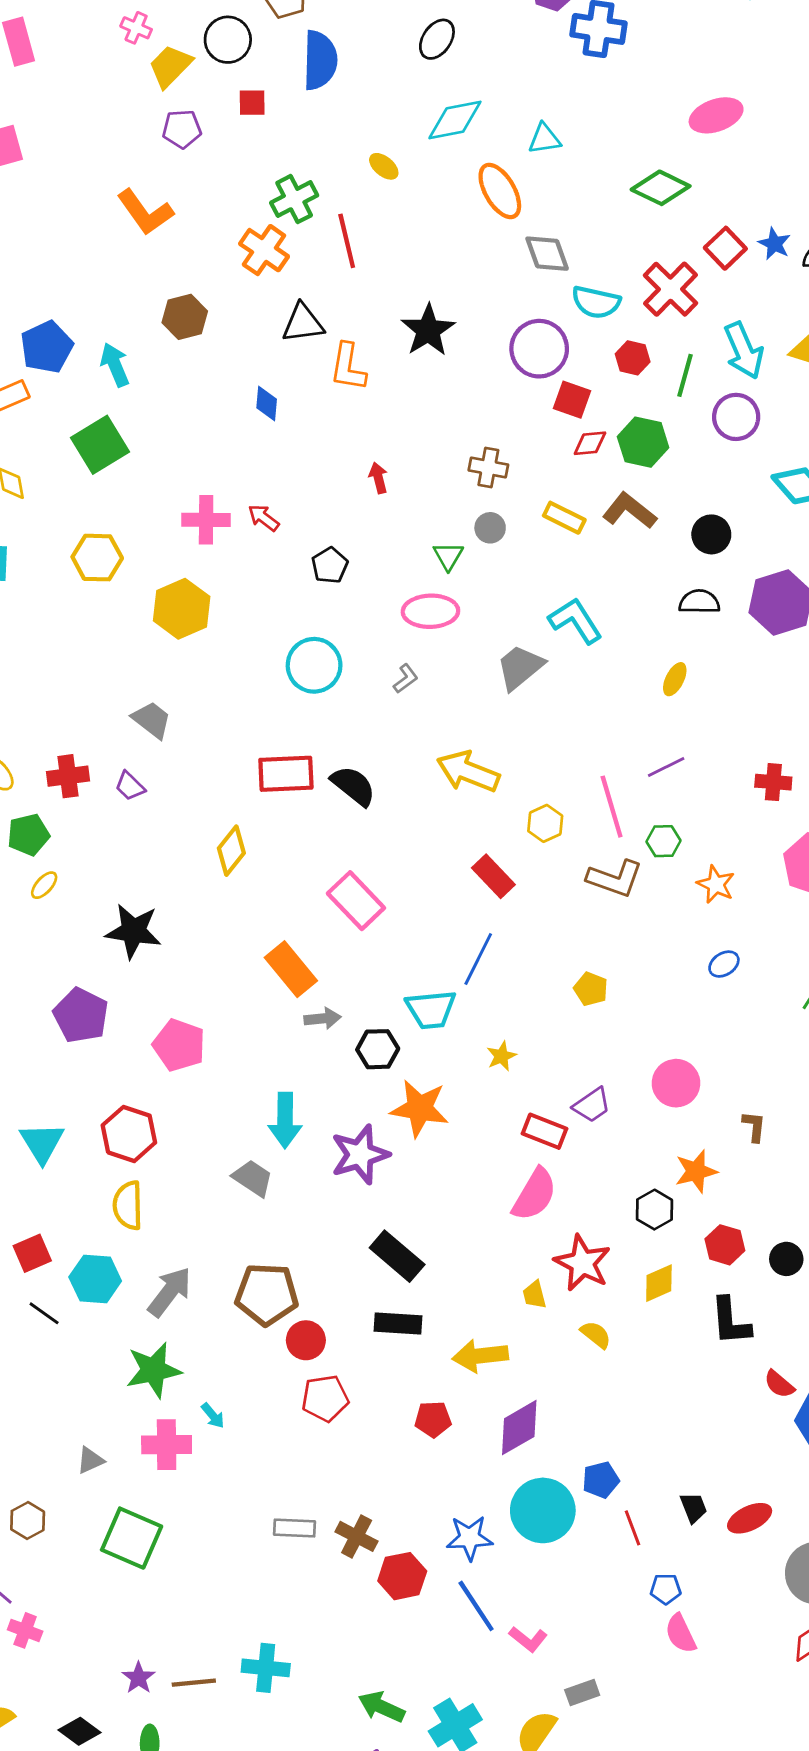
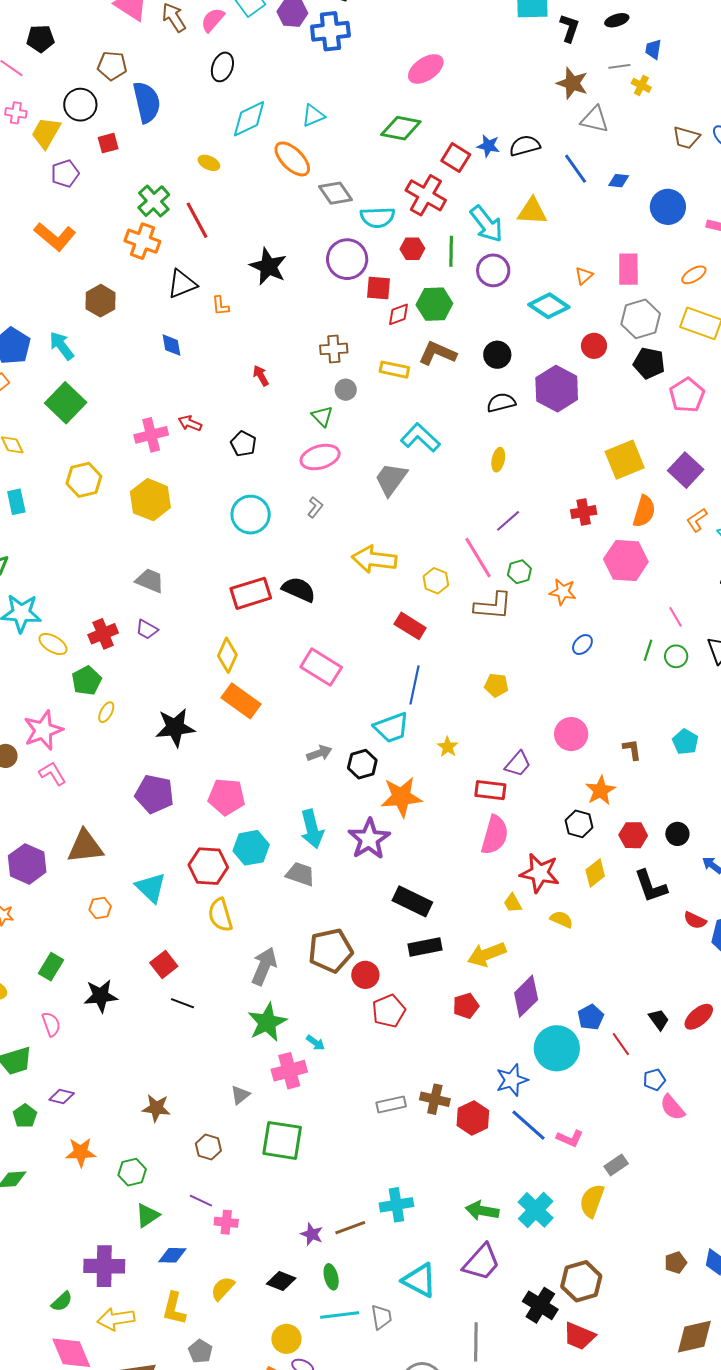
orange L-shape: (348, 367) -> (220, 306), size x0.6
orange rectangle: (291, 969) -> (241, 701), moved
cyan hexagon: (95, 1279) -> (251, 848), moved

